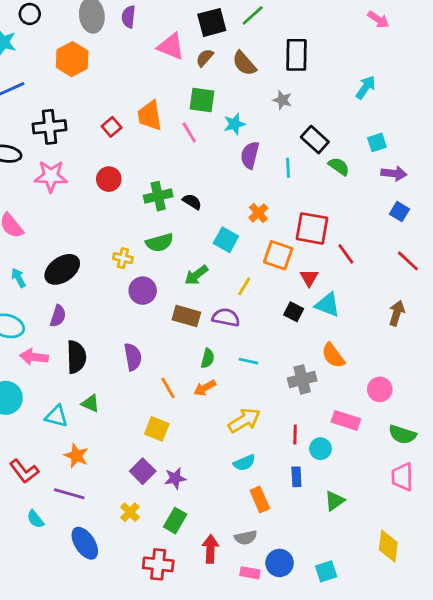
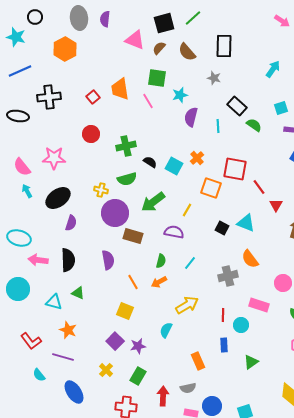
pink star: (51, 176) -> (54, 158), moved
black semicircle: (192, 202) -> (150, 162), moved
cyan square: (226, 240) -> (174, 166), moved
green arrow: (196, 275) -> (153, 202), size x1.4
cyan arrow: (18, 278) -> (27, 191), moved
red triangle: (309, 278) -> (276, 205), moved
purple circle: (143, 291) -> (115, 213), size x1.4
purple semicircle: (58, 316) -> (71, 223), moved
brown rectangle: (186, 316) -> (133, 236), moved
cyan line: (248, 361) -> (190, 263), turned -64
cyan semicircle: (244, 463) -> (166, 330), moved, turned 140

